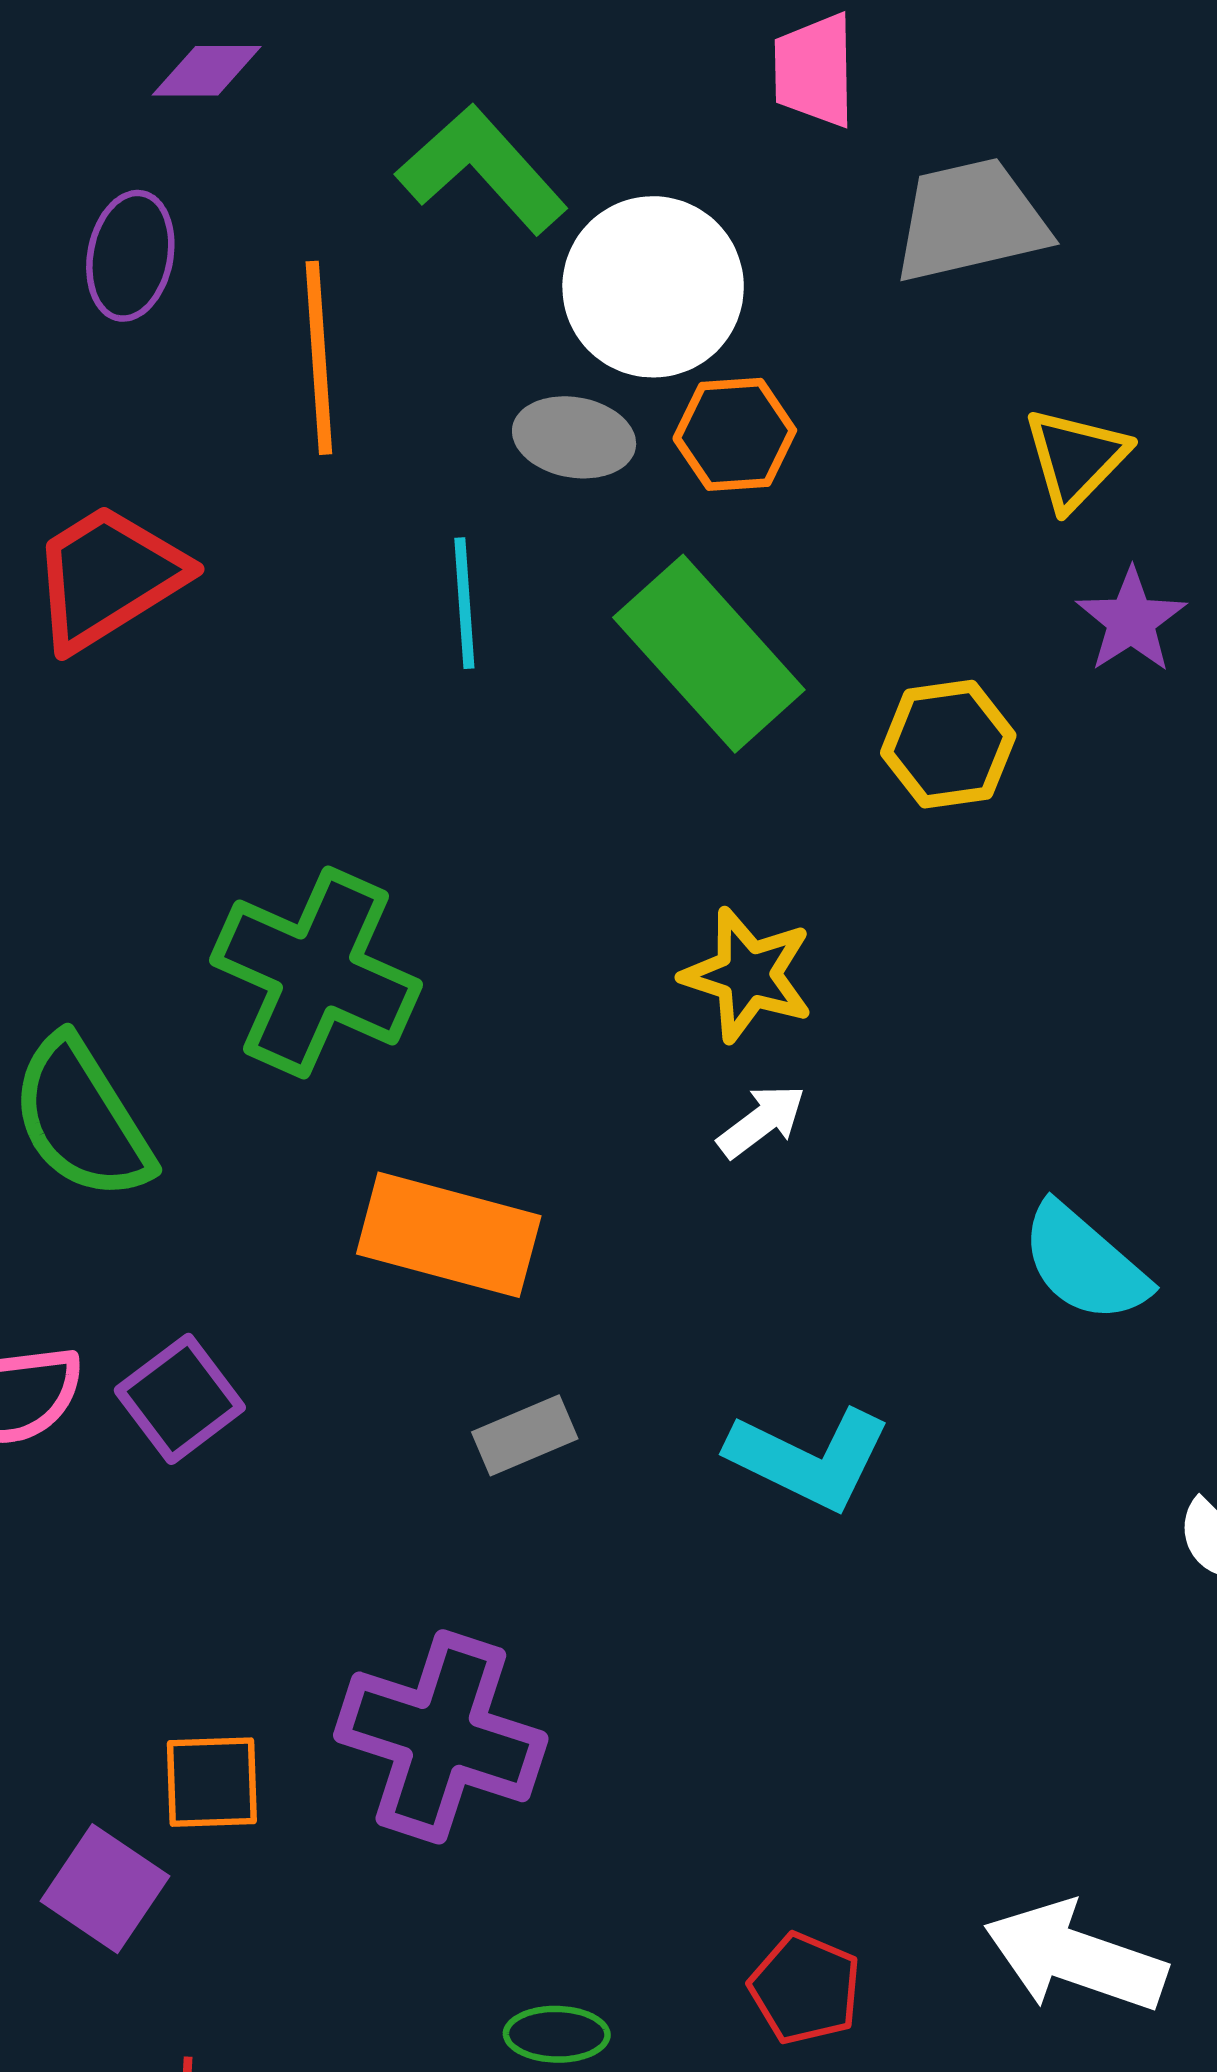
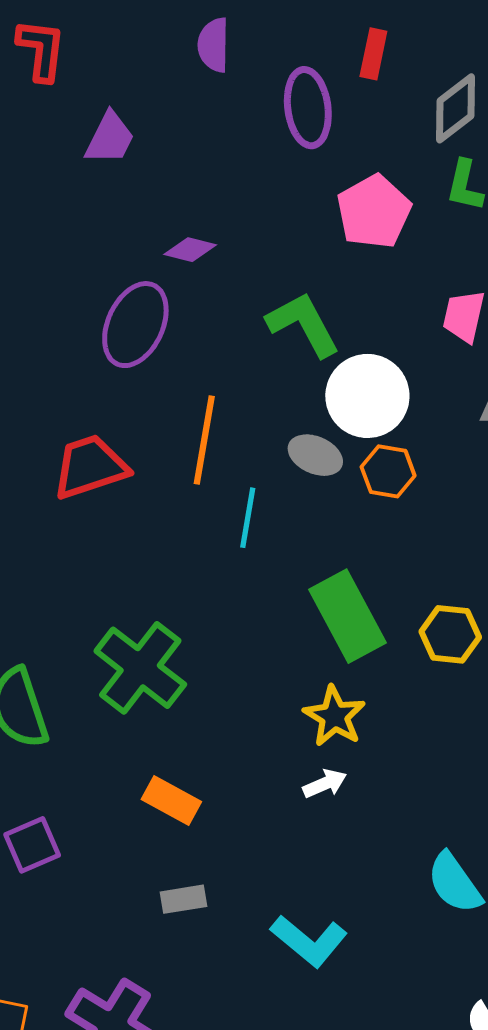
purple ellipse: (130, 256) -> (135, 325), size x1.5
orange line: (319, 358) -> (204, 440), moved
green rectangle: (709, 654) -> (347, 616), moved
orange rectangle: (449, 1235) -> (171, 801), size x0.7

